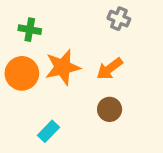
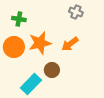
brown circle: (110, 109) -> (52, 70), moved
cyan rectangle: (49, 131) -> (31, 84), size x1.5

